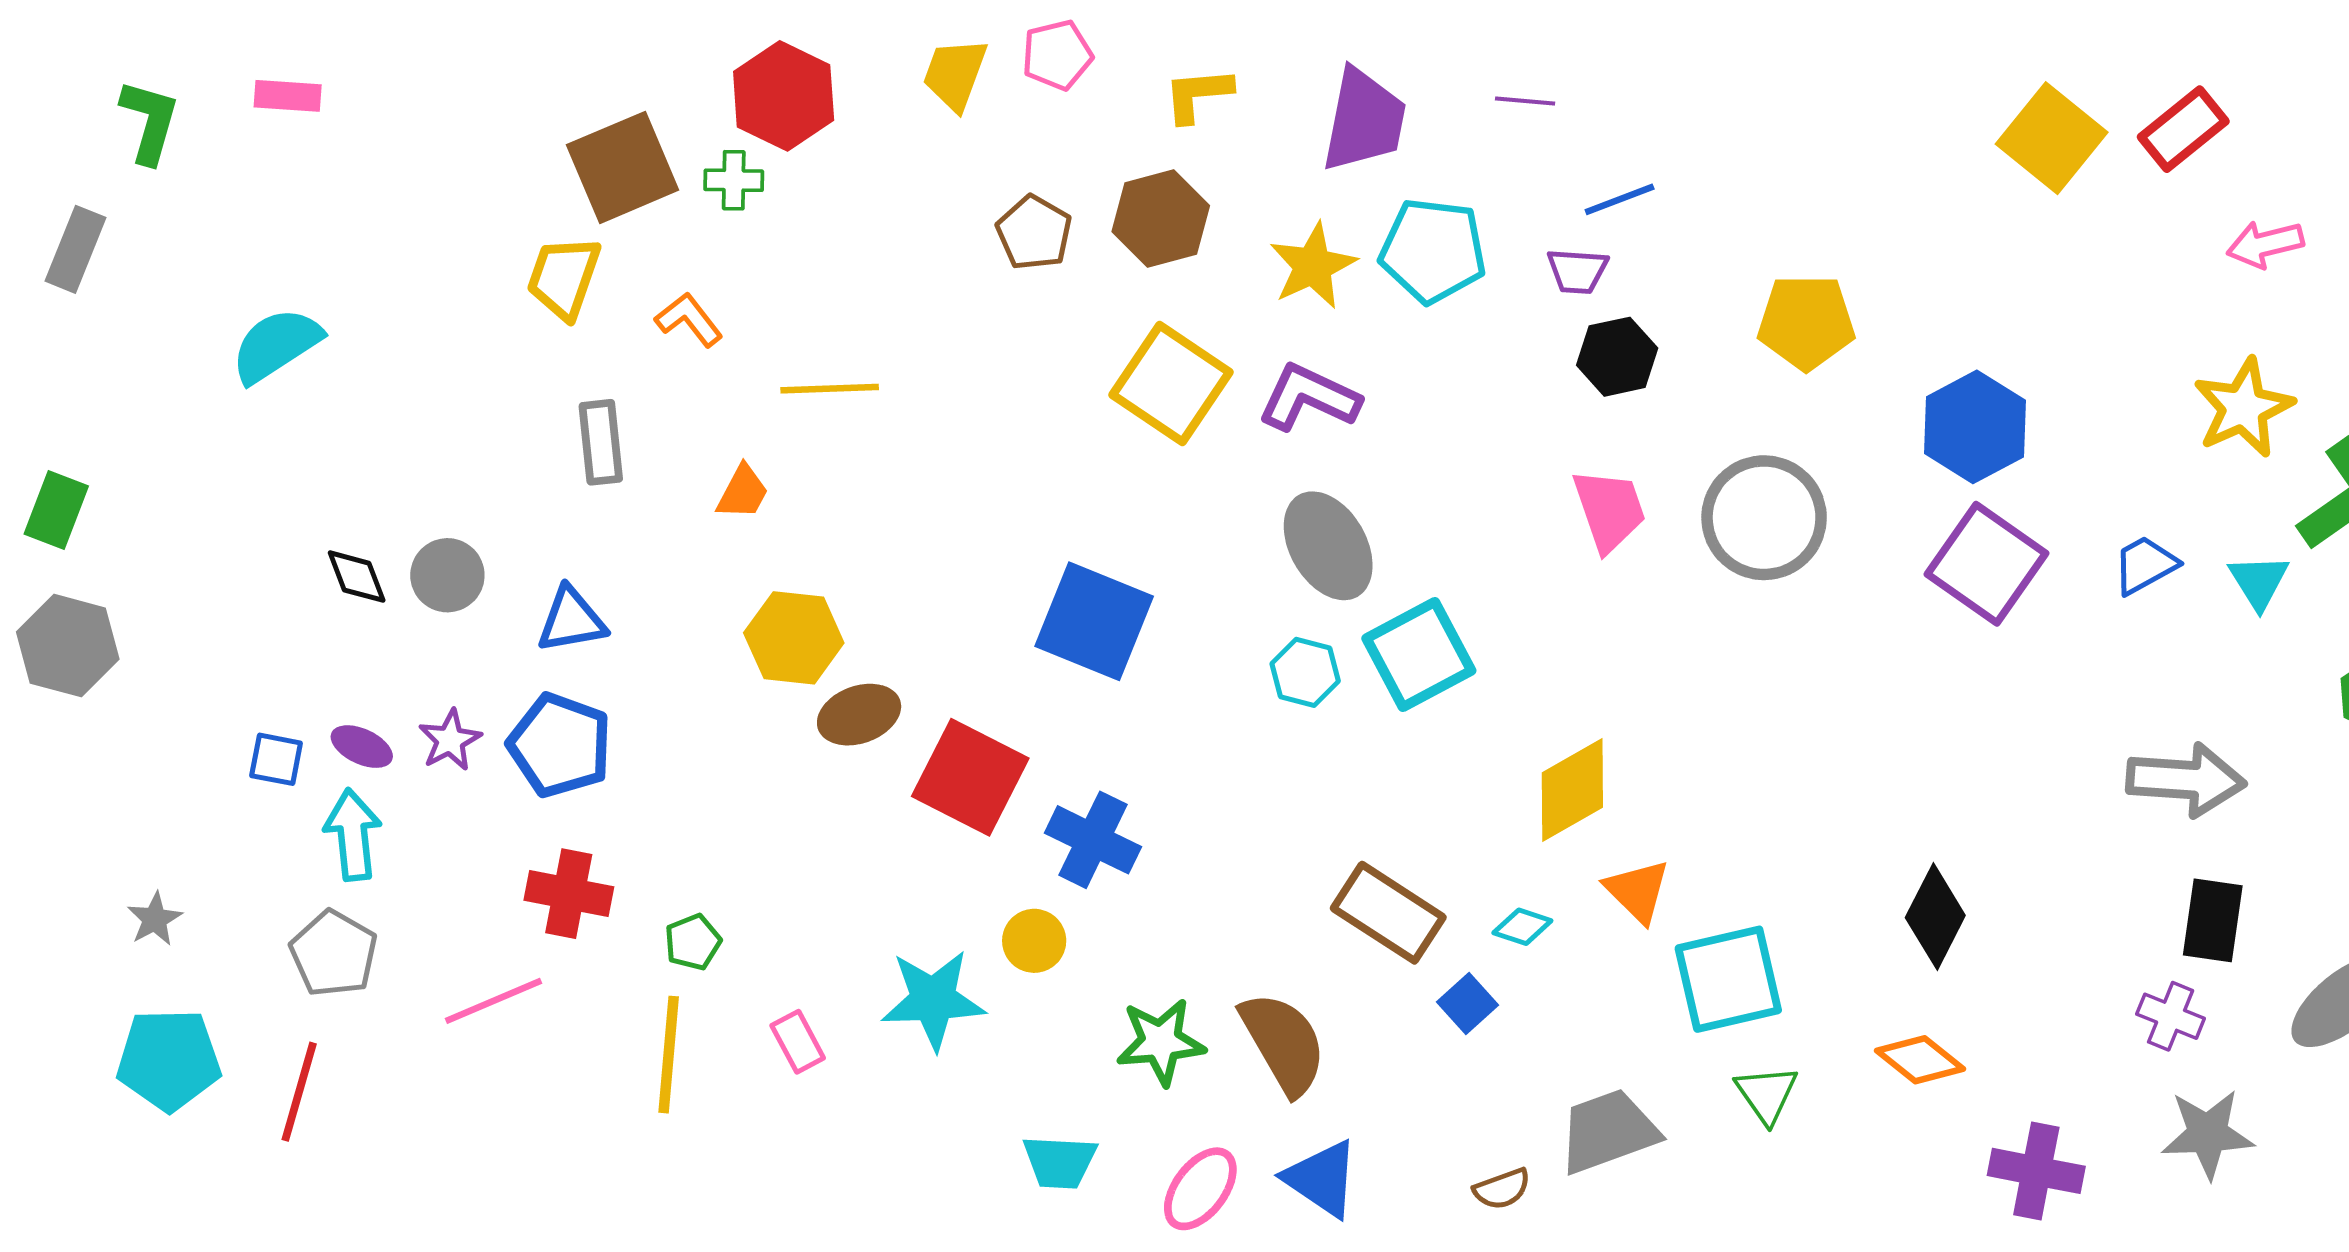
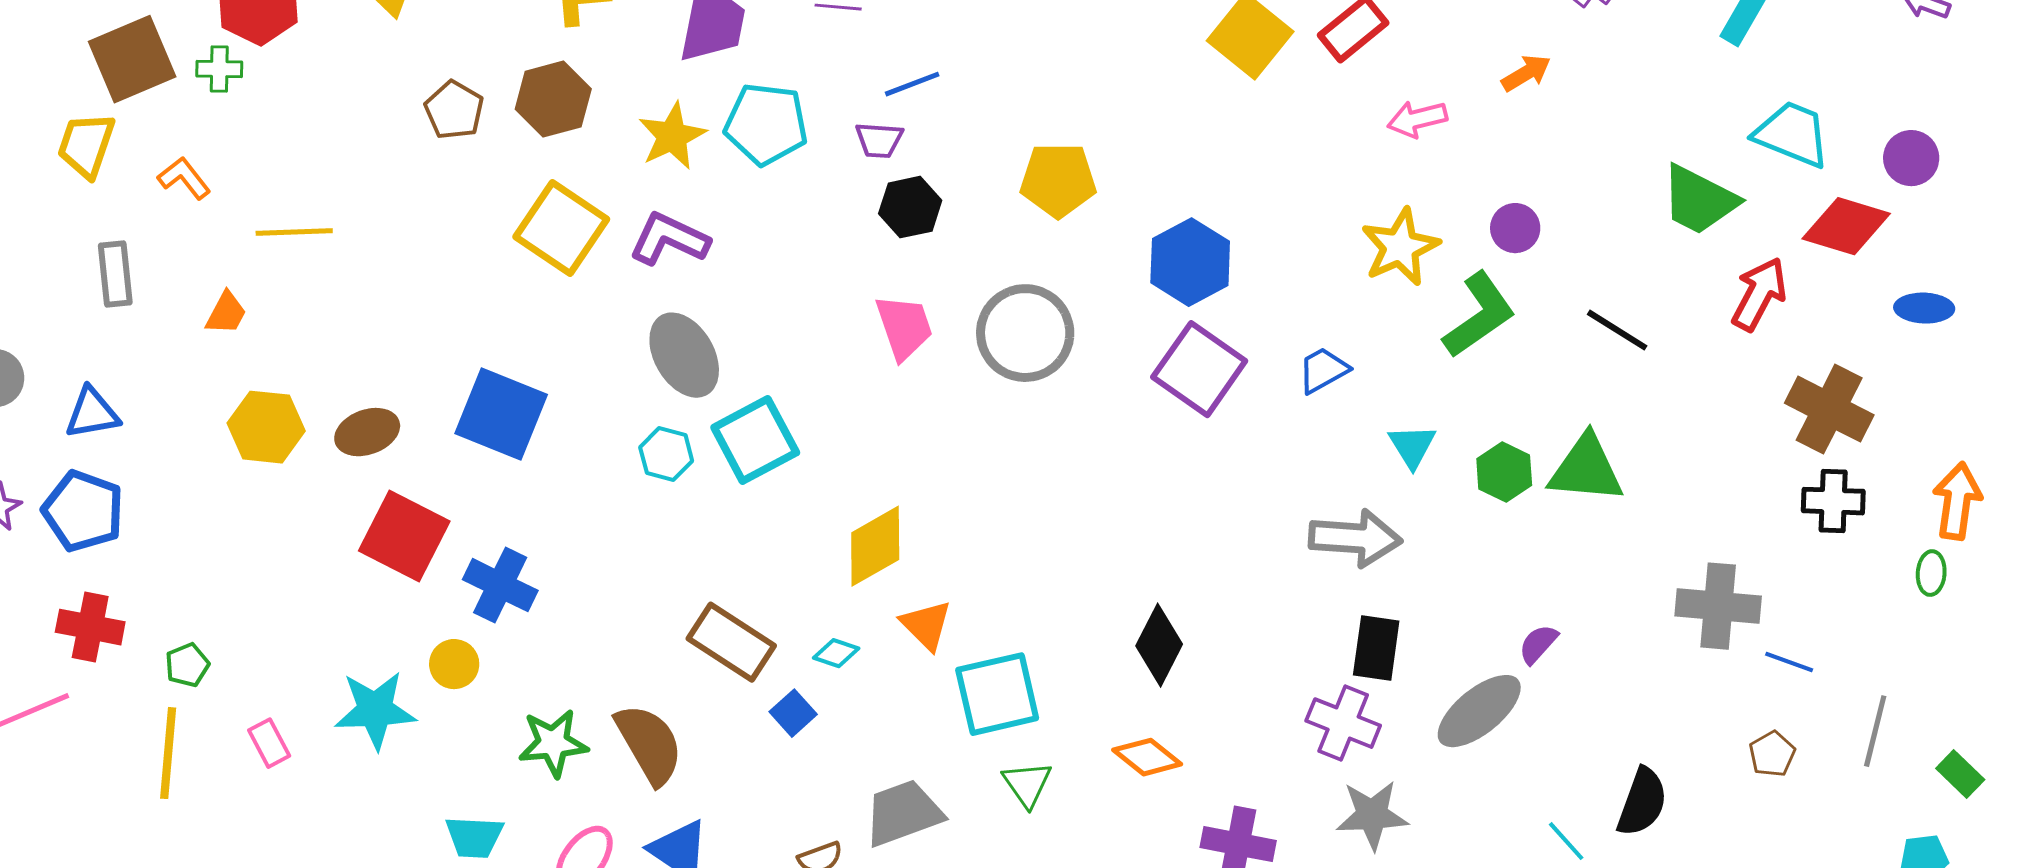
cyan triangle: (2259, 582) -> (1412, 446), moved
brown ellipse: (859, 715) -> (367, 432), moved
purple cross: (2171, 1016) -> (1343, 723), size x1.4

